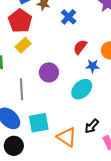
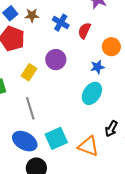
yellow rectangle: (23, 45) -> (29, 72), moved
red semicircle: (80, 47) -> (84, 31), moved
purple circle: (49, 72) -> (56, 60), moved

